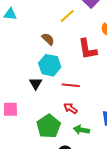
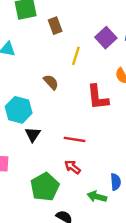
yellow line: (67, 16) -> (76, 56), turned -35
cyan hexagon: (50, 65) -> (19, 110), moved
green arrow: (81, 130) -> (97, 197), moved

